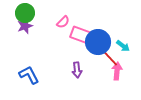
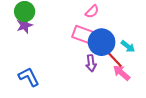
pink semicircle: (63, 22) -> (92, 12), moved
purple arrow: (77, 70) -> (91, 63), moved
pink arrow: (117, 71) -> (122, 73), turned -54

